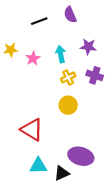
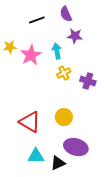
purple star: (88, 47) -> (75, 36), moved
pink star: (33, 58) -> (31, 55), size x1.5
purple cross: (95, 75) -> (88, 81), moved
yellow circle: (68, 105) -> (64, 117), moved

